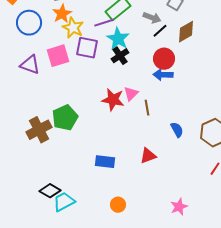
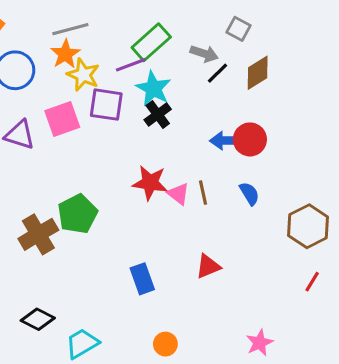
red circle: (164, 59) -> (250, 139), moved
pink triangle: (131, 94) -> (178, 194), moved, turned -35
blue semicircle: (177, 130) -> (249, 193), moved
blue rectangle: (105, 162) -> (142, 279), turned 66
black diamond: (50, 191) -> (38, 319), moved

